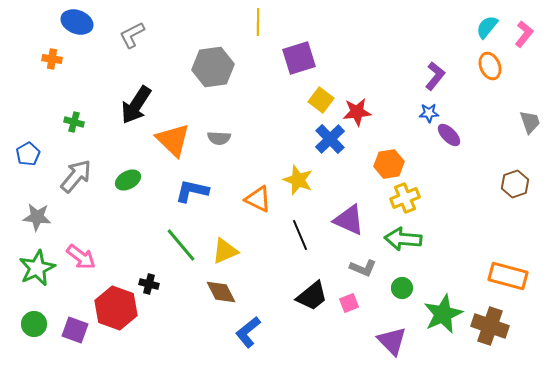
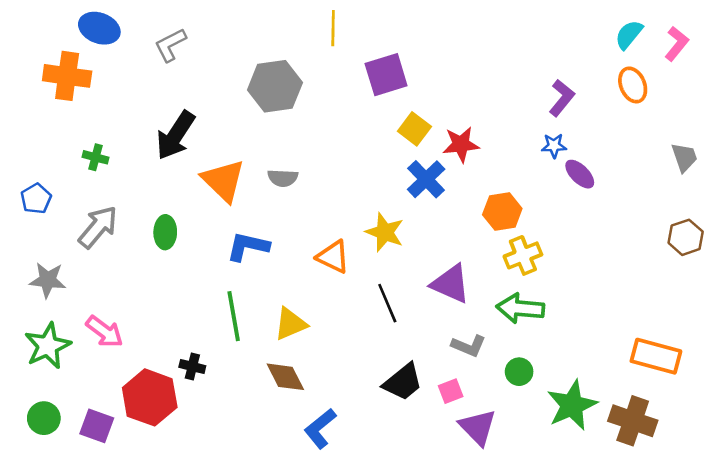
orange cross: (52, 59) -> (67, 76), size x1.8
green ellipse: (128, 180) -> (165, 232), turned -60
brown hexagon: (515, 184) -> (686, 237), moved
green line: (181, 245) -> (234, 316), turned 30
purple triangle: (392, 341) -> (478, 427), moved

